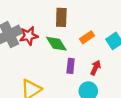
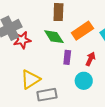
red star: (29, 36) -> (22, 40), moved
orange rectangle: (87, 37) -> (82, 31), size x1.5

